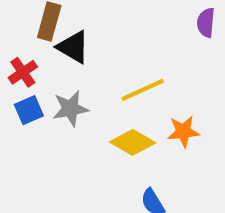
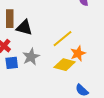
blue square: (29, 110) -> (12, 63), turned 32
orange star: (183, 132) -> (78, 53), moved

